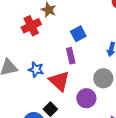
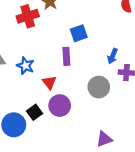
red triangle: (59, 81) -> (49, 83), size x0.6
purple circle: (86, 98) -> (60, 106), moved

